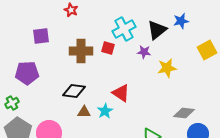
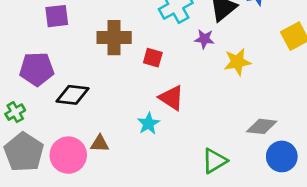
red square: (108, 48) -> (153, 58), moved
black diamond: (74, 91) -> (73, 95), moved
brown triangle: (84, 112) -> (100, 144), moved

